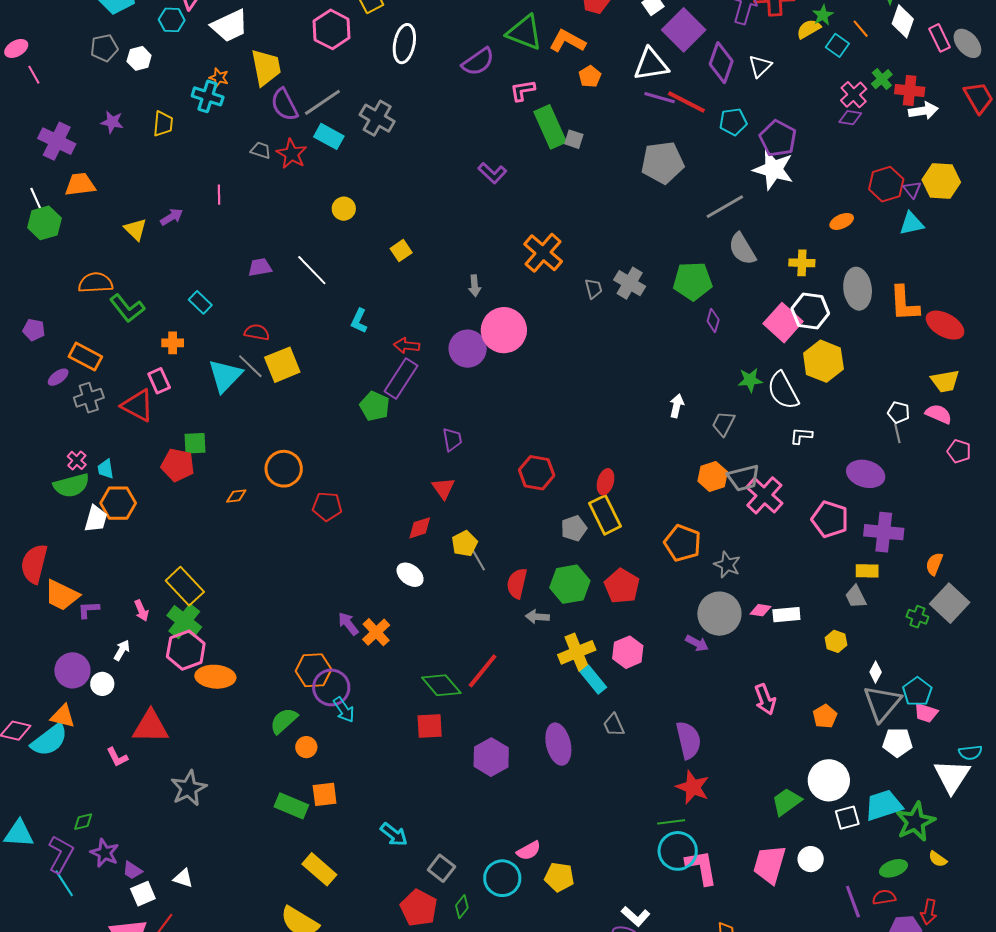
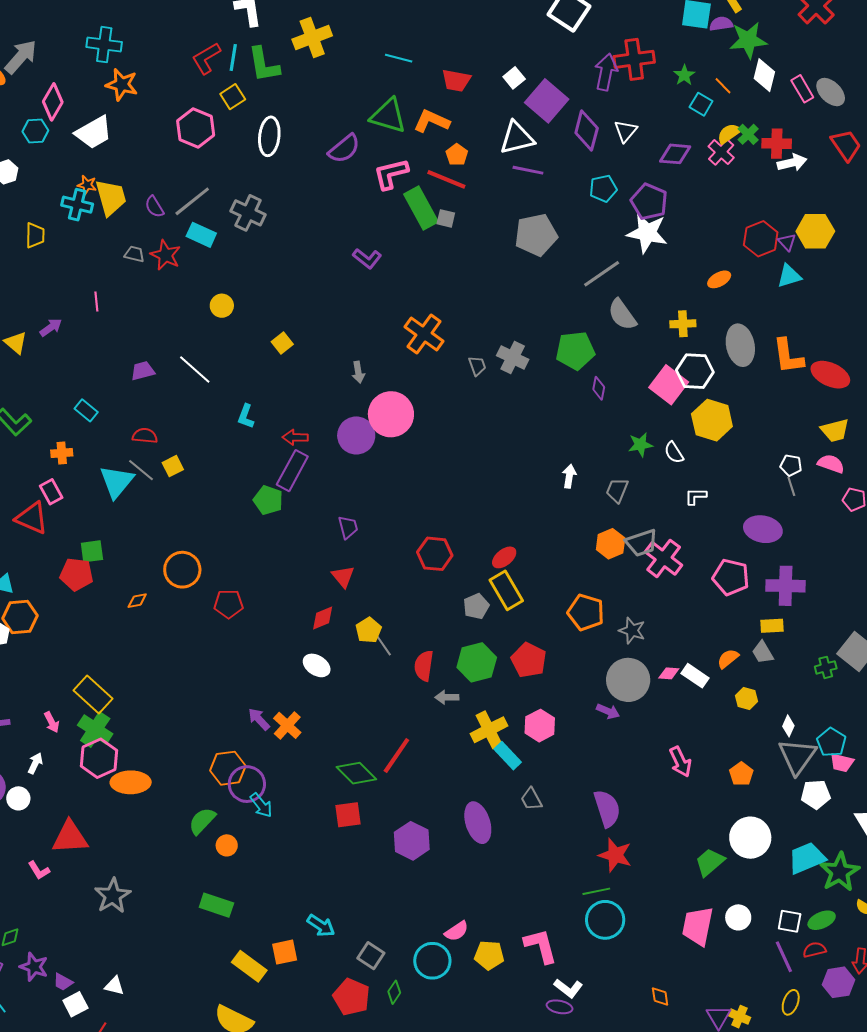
yellow semicircle: (809, 29) -> (729, 133), moved
yellow trapezoid: (266, 67) -> (111, 197), moved
pink L-shape: (523, 90) -> (391, 174), size x1.4
red line: (686, 102) -> (446, 179), moved
purple semicircle: (284, 105) -> (154, 207), size x0.7
purple diamond: (850, 118) -> (675, 154), moved, size x1.4
yellow square: (282, 365) -> (173, 466), size x0.6
white semicircle: (783, 391) -> (674, 453), size x0.6
red ellipse: (606, 482) -> (504, 557), turned 40
orange semicircle: (934, 564) -> (728, 659), moved, turned 35
white rectangle: (786, 615) -> (695, 676), turned 44
green cross: (917, 617) -> (826, 667), turned -30
orange square: (325, 794) -> (285, 952), moved
white square: (847, 818) -> (790, 921), moved, turned 30
pink L-shape: (701, 867) -> (541, 946), moved

